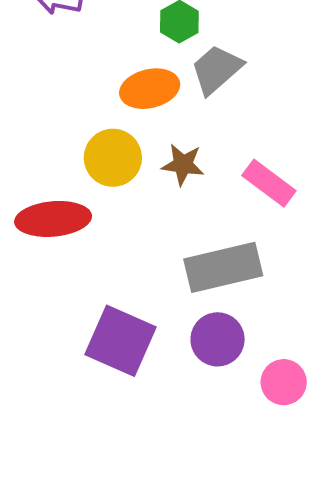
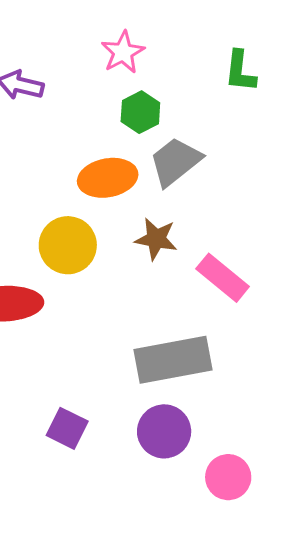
brown star: (183, 165) -> (156, 239), moved
purple square: (121, 341) -> (67, 428), size x0.6

